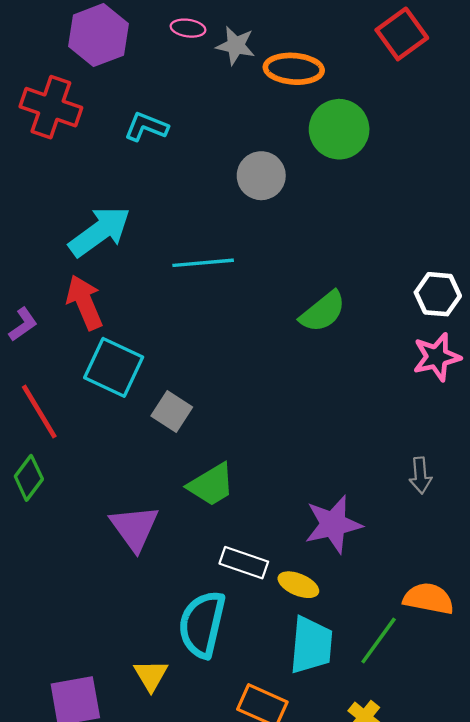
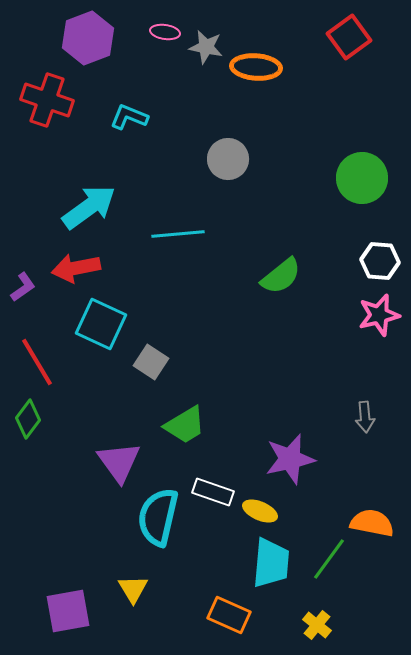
green circle: (339, 129) -> (362, 178), moved
red arrow: (85, 302) -> (76, 268), turned -78
cyan semicircle: (202, 624) -> (158, 517), moved

